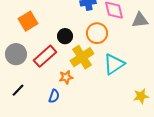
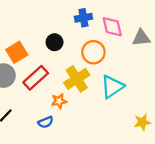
orange square: (28, 21) -> (17, 52), moved
black circle: (65, 36) -> (55, 42), moved
blue semicircle: (54, 96) -> (46, 122), turned 48

